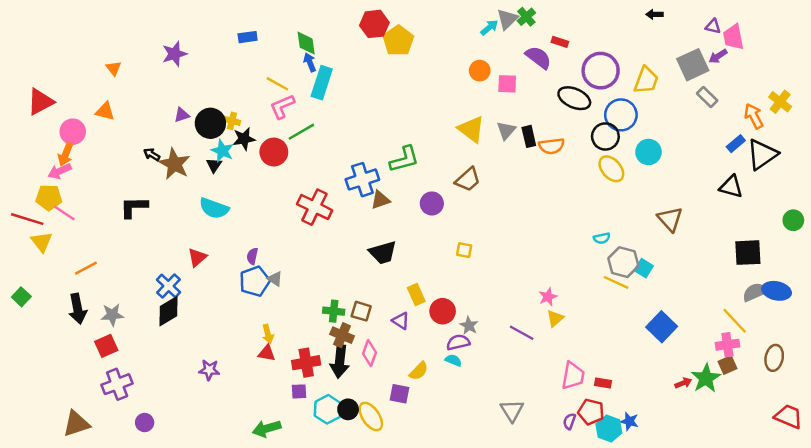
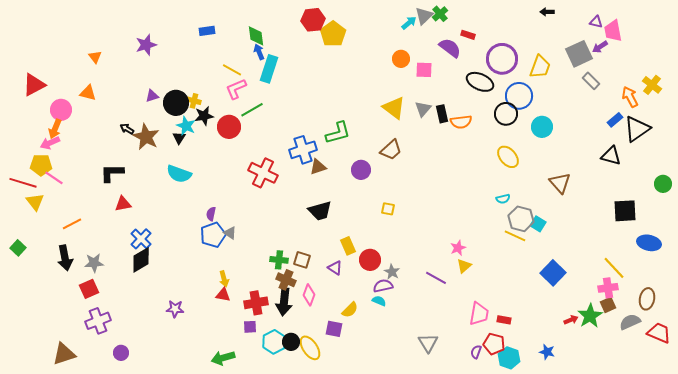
yellow ellipse: (611, 169) -> (508, 157), moved
red triangle: (197, 257) -> (123, 204), moved, turned 30
gray semicircle: (755, 292) -> (630, 322), moved
red trapezoid: (789, 417) -> (659, 333), moved
blue star: (629, 421) -> (547, 352), moved

